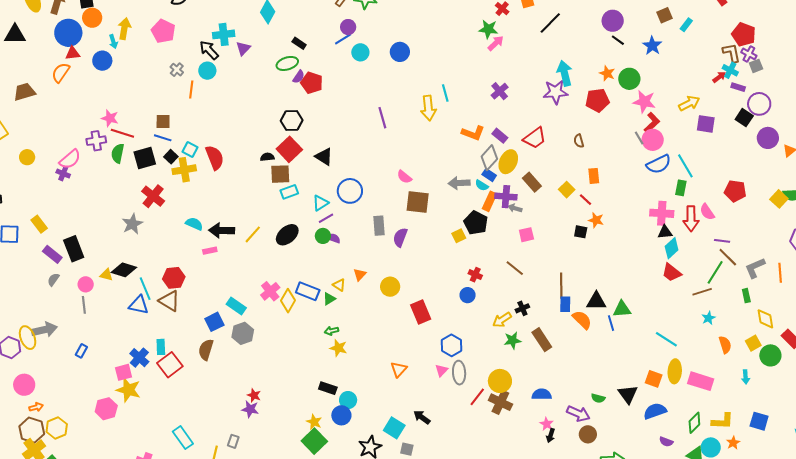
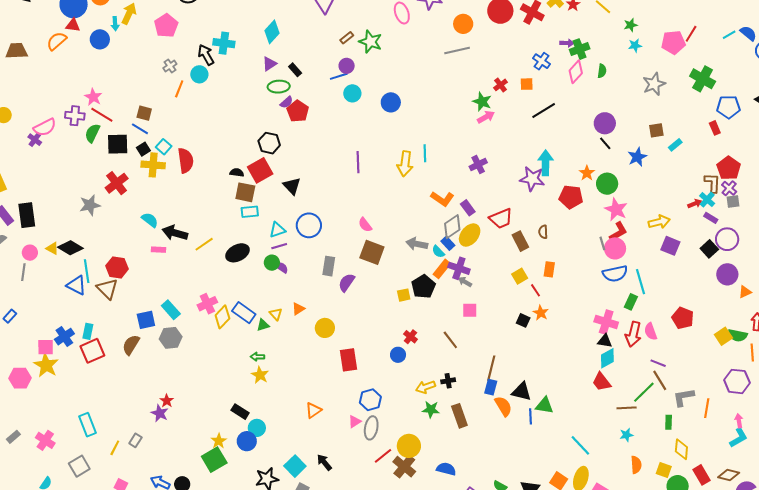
purple triangle: (243, 48) -> (269, 64), moved
brown rectangle: (532, 182) -> (520, 241), moved
yellow square: (753, 343) -> (664, 470), turned 35

